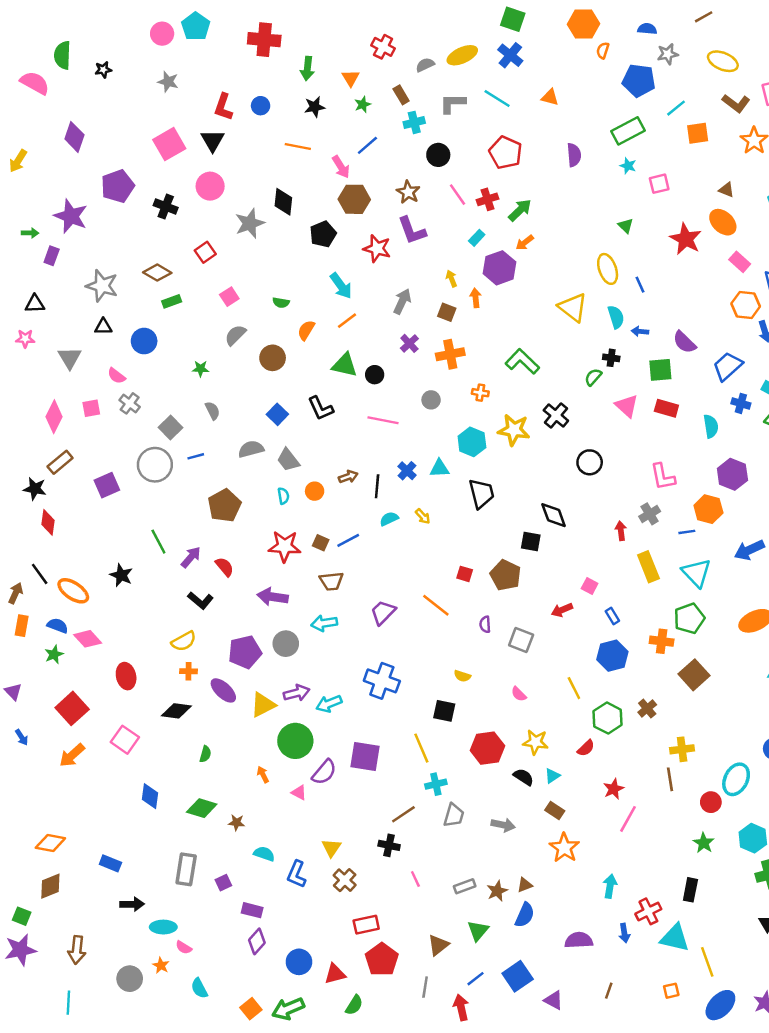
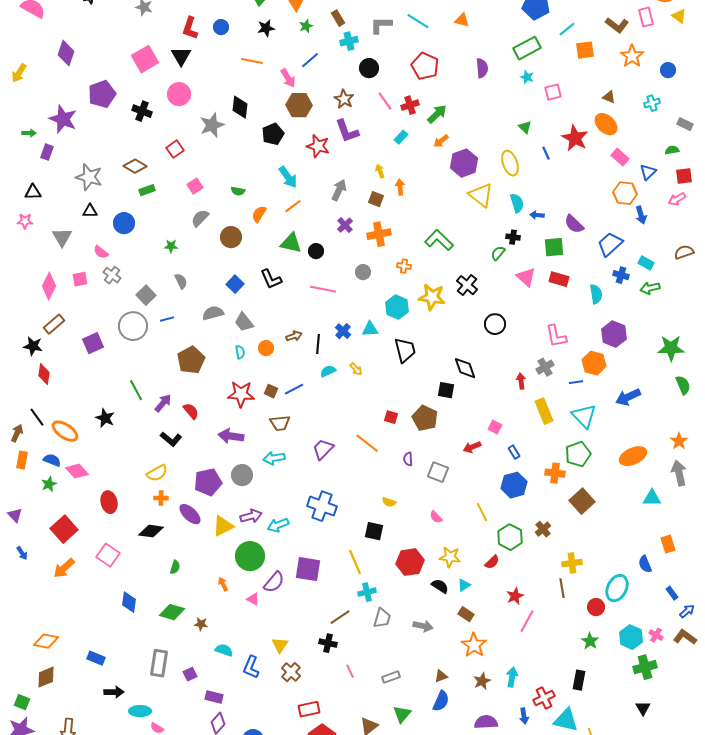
purple hexagon: (500, 268) -> (464, 163), moved
blue line: (640, 285) -> (546, 153), moved
brown star: (497, 891) -> (482, 681), moved

